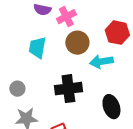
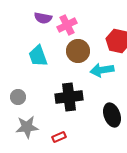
cyan trapezoid: (37, 48) -> (38, 56), turned -30

